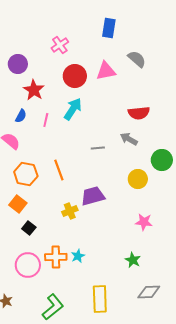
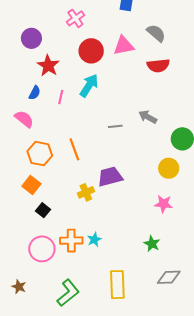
red semicircle: (139, 113) -> (158, 66), moved
yellow circle: (138, 179) -> (169, 168), moved

